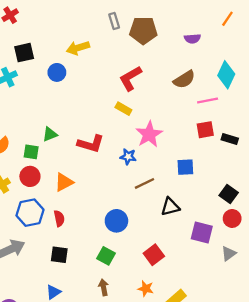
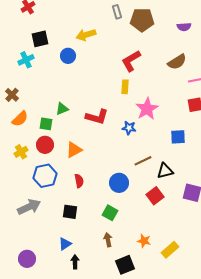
yellow rectangle: (123, 109) -> (125, 87), turned 64
brown line: (144, 183) -> (143, 161), moved
red semicircle: (59, 218) -> (79, 181), moved
red square: (154, 255) -> (155, 196), moved

